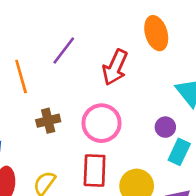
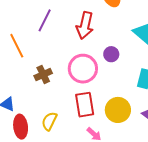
purple circle: (165, 127) -> (111, 54), moved

